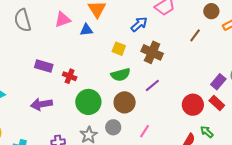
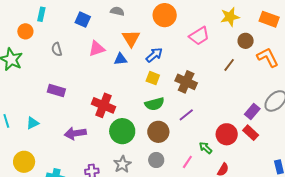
gray semicircle: (23, 20) -> (57, 49), size x0.6
blue arrow: (139, 24) -> (154, 55), moved
purple rectangle: (44, 66) -> (56, 90), moved
red cross: (70, 76) -> (103, 105), size x1.6
gray circle: (113, 127) -> (156, 160), moved
pink line: (145, 131) -> (187, 162), moved
green arrow: (207, 132) -> (206, 148), moved

